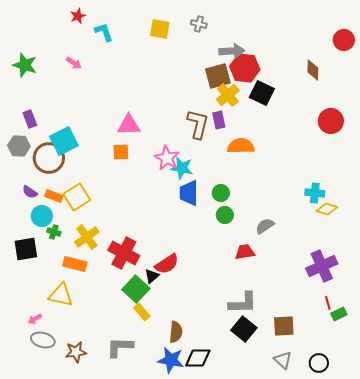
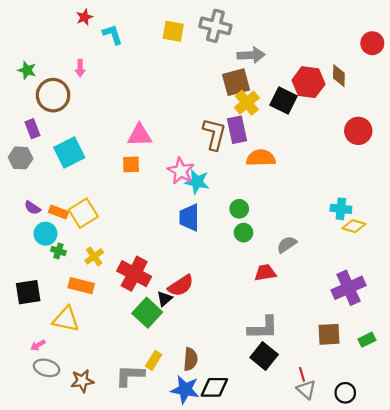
gray cross: (199, 24) -> (215, 26), size x1.8
pink arrow: (74, 63) -> (80, 68), turned 56
green star: (25, 65) -> (27, 70), size x0.7
red hexagon: (245, 68) -> (308, 82), moved
purple rectangle: (219, 120) -> (237, 130), size x1.4
brown circle: (49, 158) -> (53, 95), moved
blue trapezoid: (189, 193) -> (189, 217), moved
yellow cross: (87, 237) -> (94, 256), size x0.7
black square: (26, 249) -> (28, 292), moved
red line: (328, 303) -> (302, 374), moved
yellow rectangle: (142, 312) -> (154, 360), moved, turned 72
brown square: (284, 326) -> (329, 334), moved

